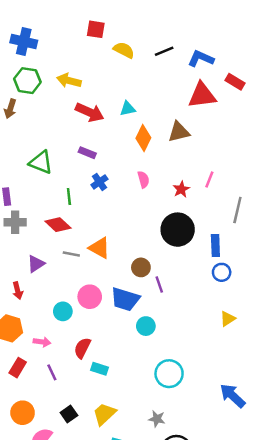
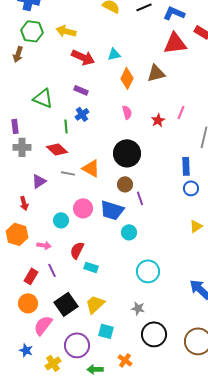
blue cross: (99, 182) -> (82, 114), moved
black circle: (178, 230) -> (127, 153), moved
red rectangle: (18, 368) -> (31, 276), moved
black square: (69, 414) -> (66, 304), size x1.6

